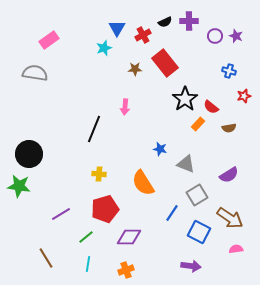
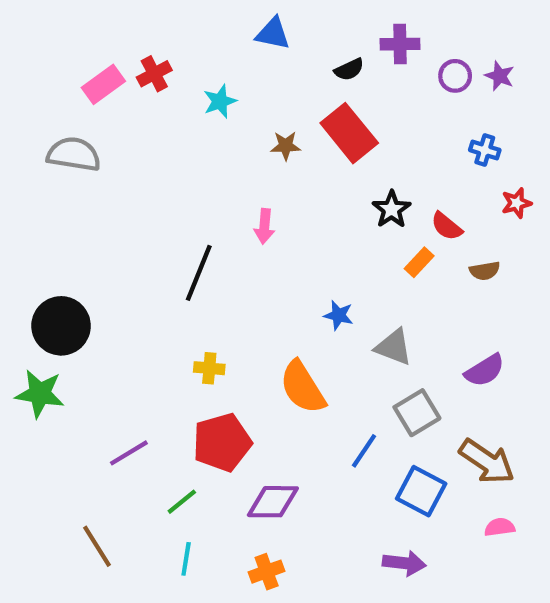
black semicircle: (165, 22) -> (349, 70), moved
blue triangle: (117, 28) -> (273, 34), moved, turned -48
red cross: (143, 35) -> (154, 74), moved
black star: (185, 99) -> (392, 209), size x0.7

